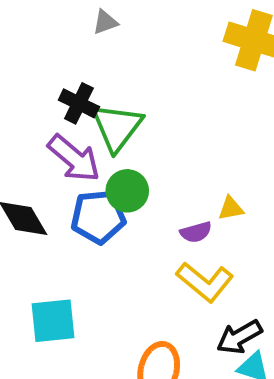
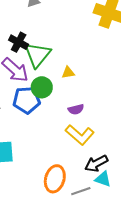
yellow triangle: (231, 208) -> (68, 73), moved

